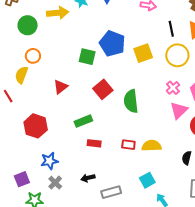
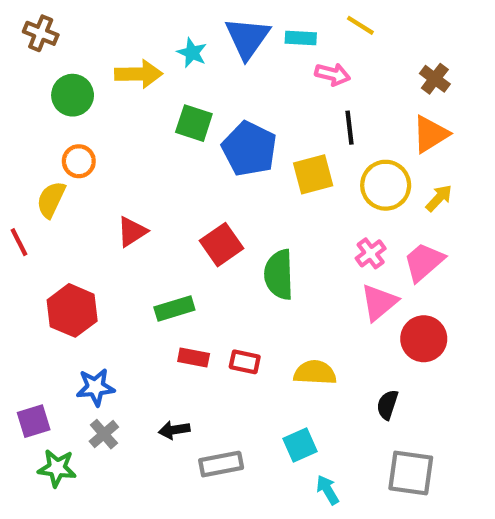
black line: (171, 29) -> (350, 128), moved
green square: (87, 57) -> (194, 123), moved
red rectangle: (128, 145) -> (245, 362), moved

